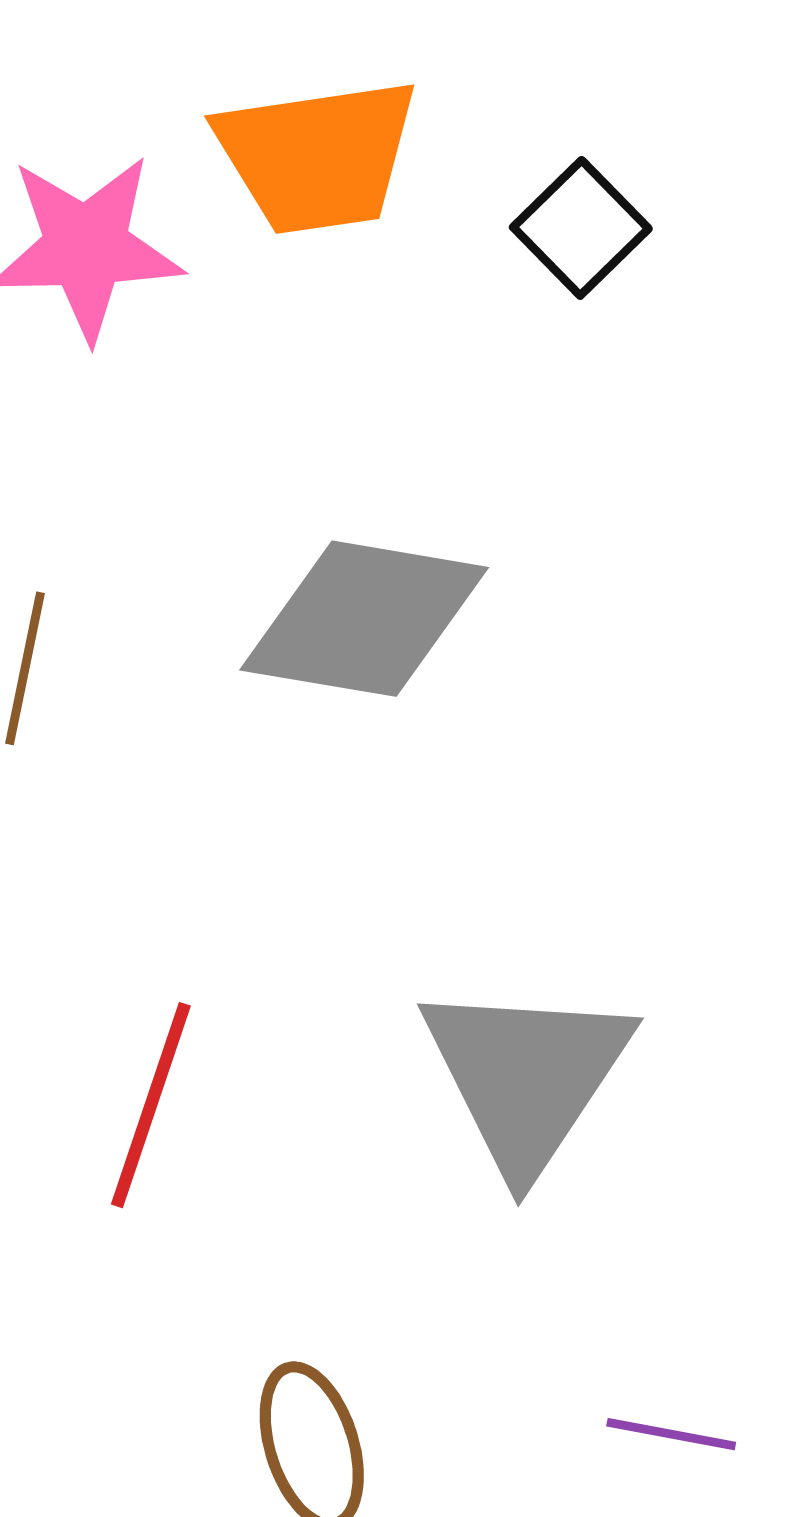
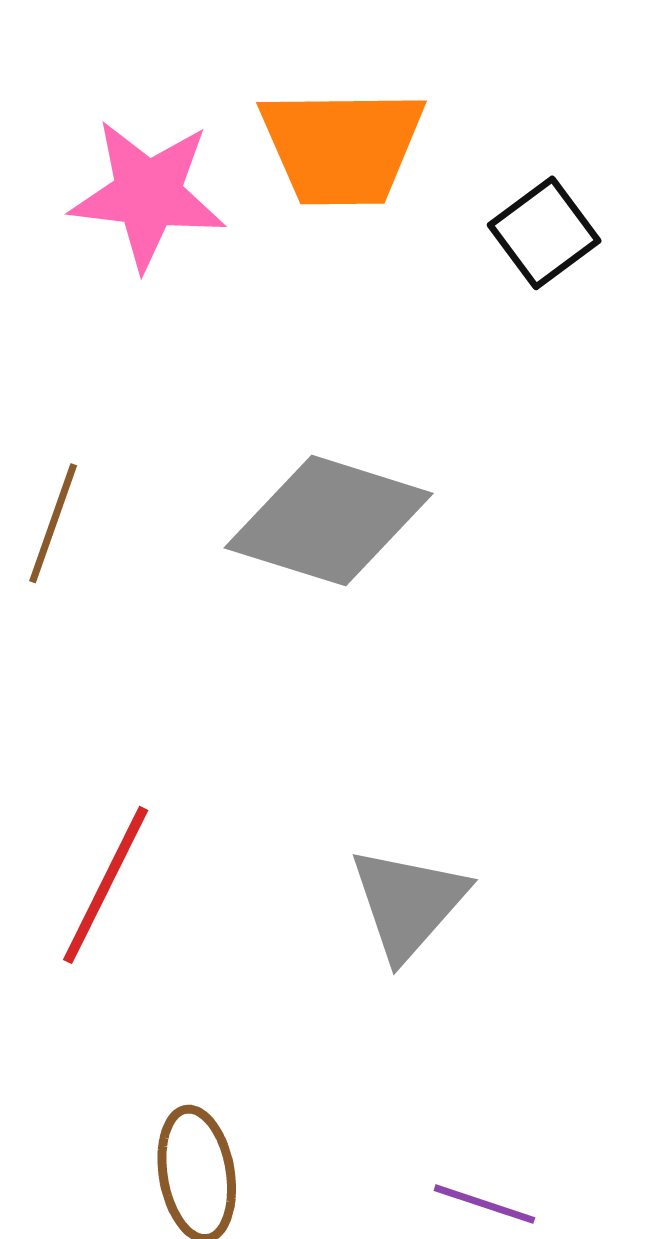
gray triangle: (526, 1076) -> (408, 903), size x0.7

